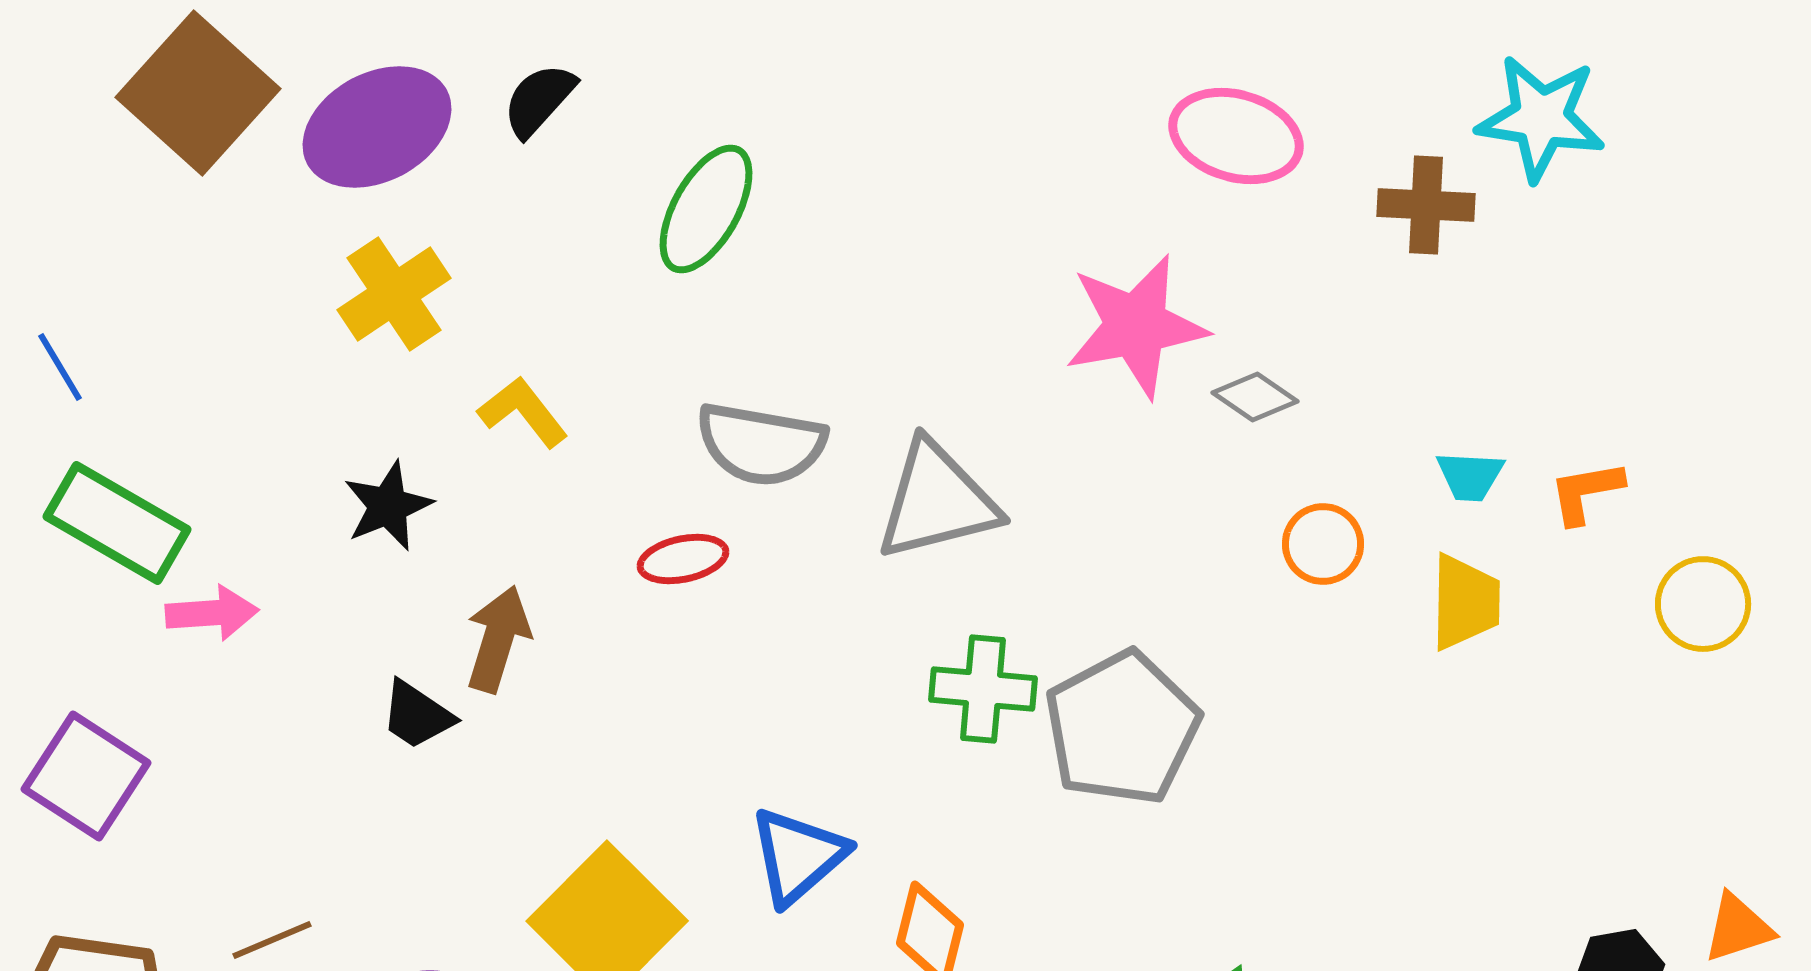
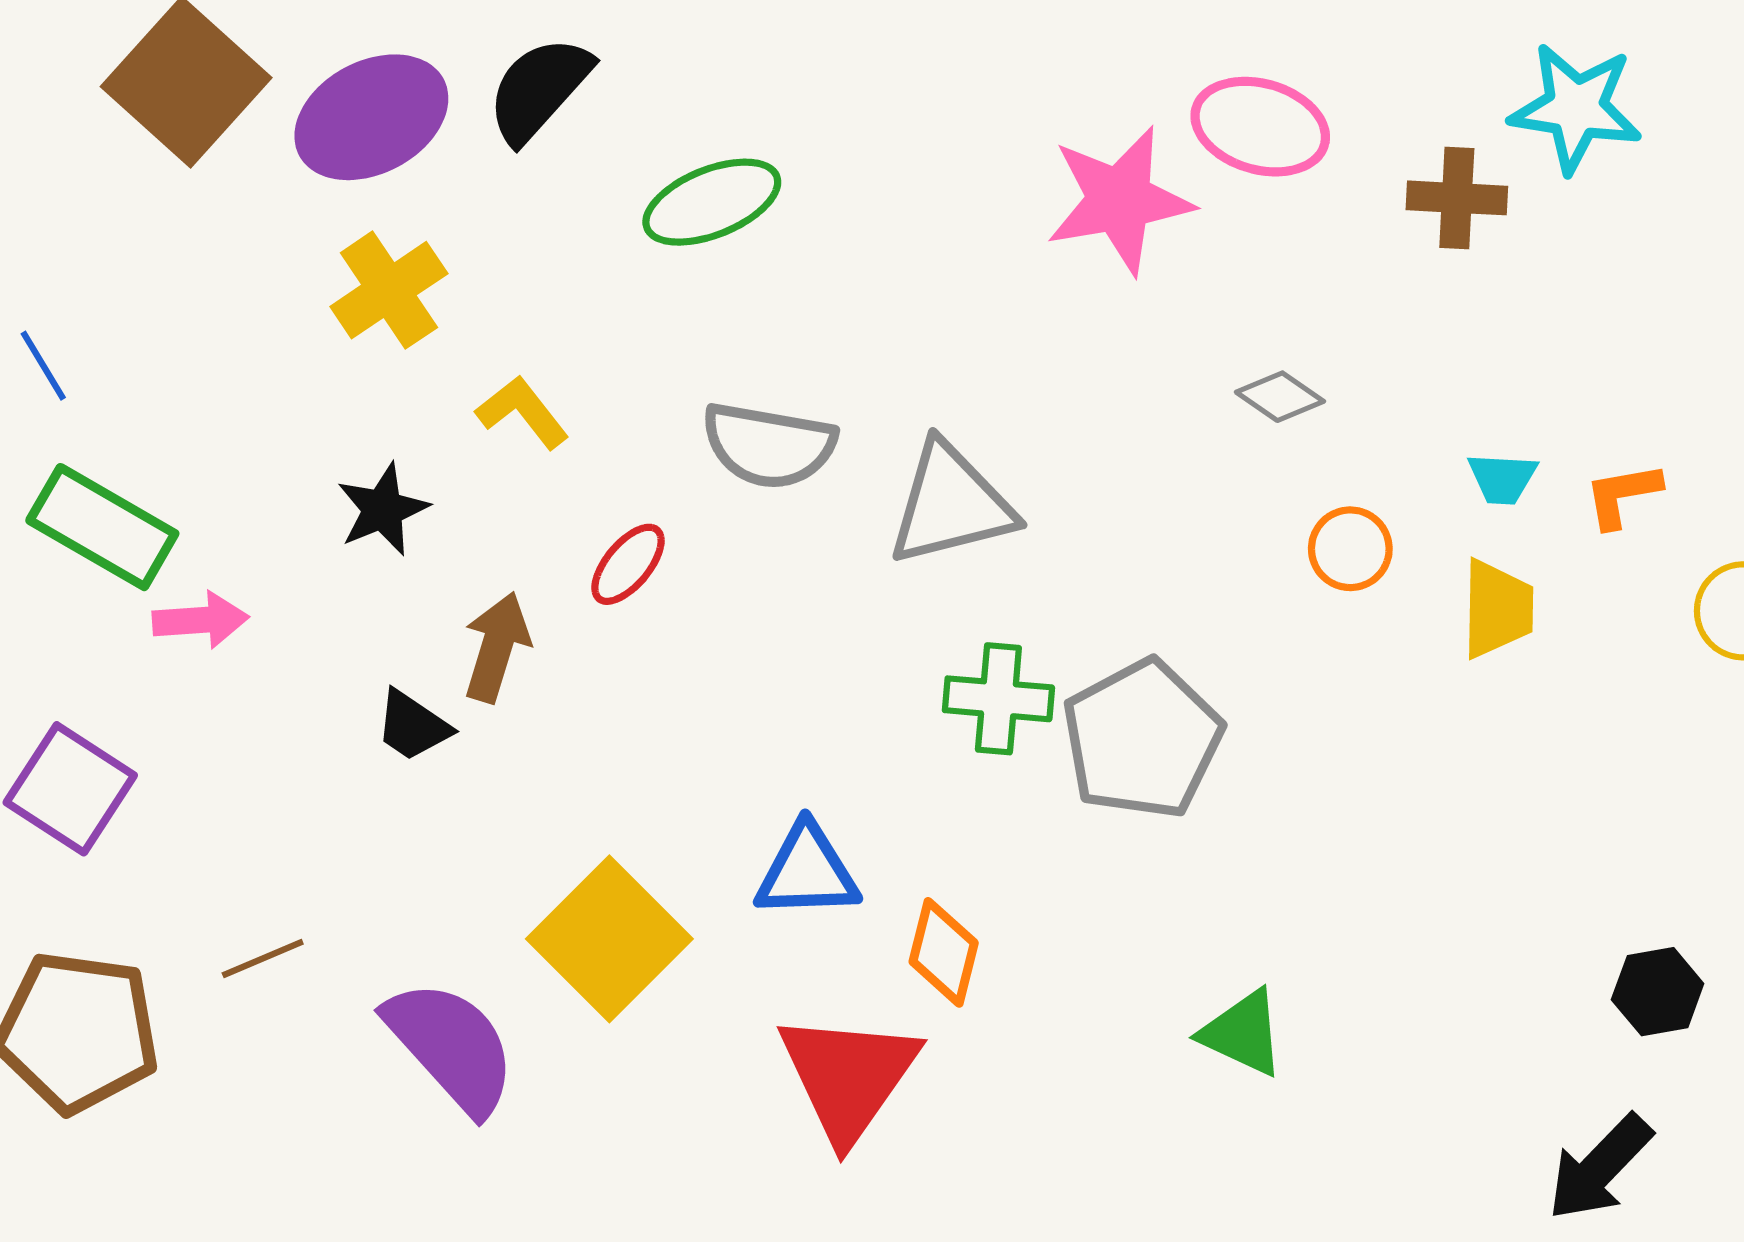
black semicircle: (539, 100) -> (539, 89), size x1.4
green ellipse: (706, 209) -> (712, 202), turned 39
pink star: (1136, 326) -> (1120, 200), moved
red ellipse: (683, 559) -> (628, 564), moved, turned -38
blue triangle: (798, 856) -> (807, 872), turned 39

